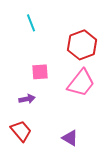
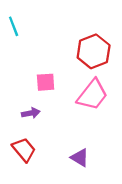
cyan line: (31, 23) -> (14, 26), moved

